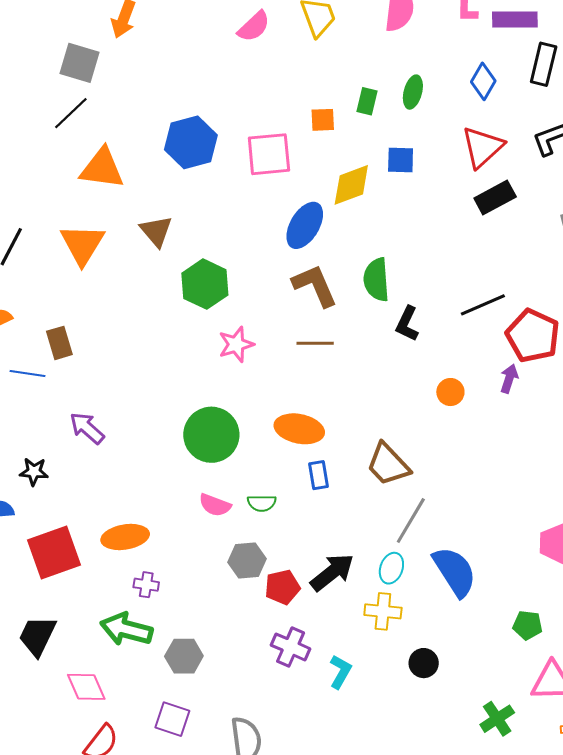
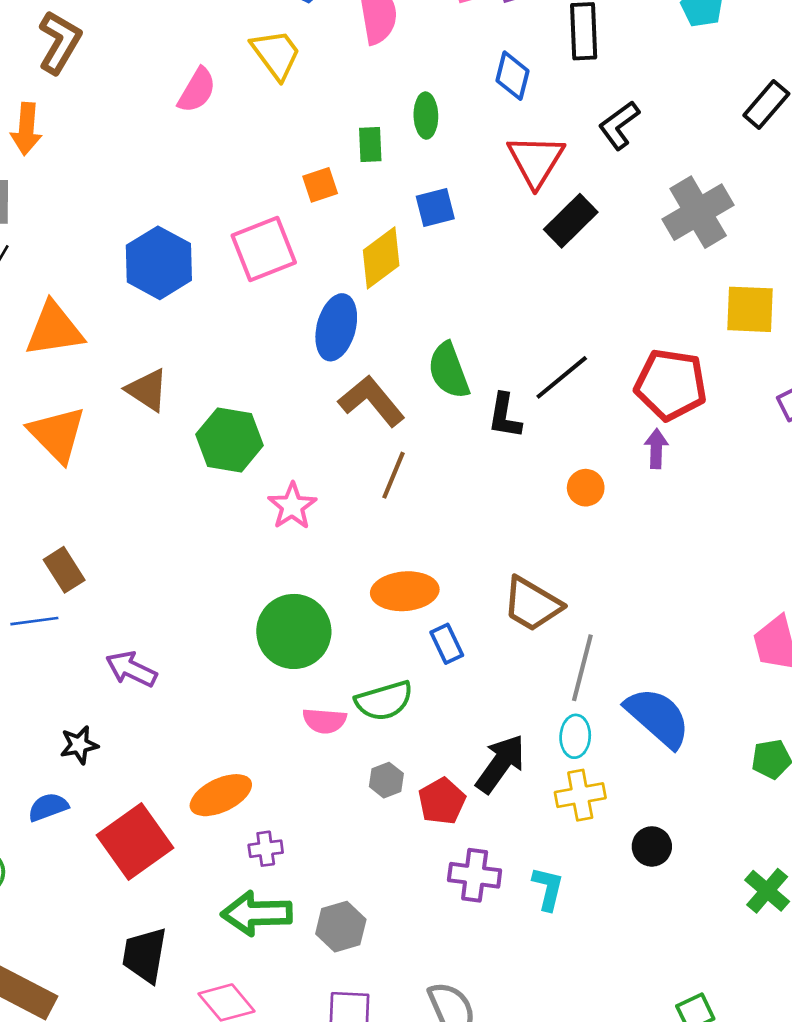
black line: (483, 305) -> (562, 377), moved
brown line: (315, 343) -> (394, 475), turned -51
green semicircle: (262, 503) -> (384, 701), size x1.5
gray hexagon: (247, 560) -> (386, 780), size x0.7

